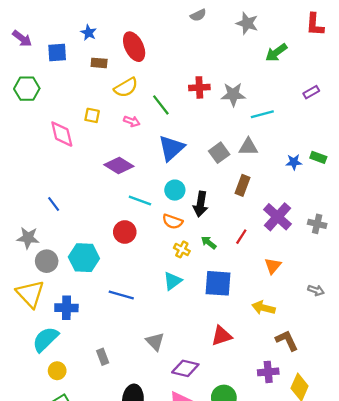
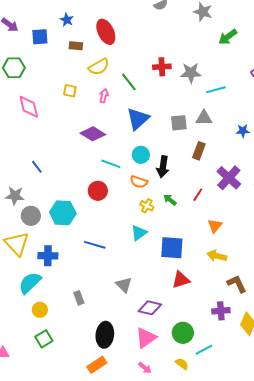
pink arrow: (132, 121) -> (104, 96), turned -96
pink diamond: (62, 134) -> (29, 107), moved
gray square: (219, 153) -> (179, 123), turned 30
orange triangle: (273, 266) -> (215, 226), moved
blue square: (218, 283) -> (172, 248), moved

